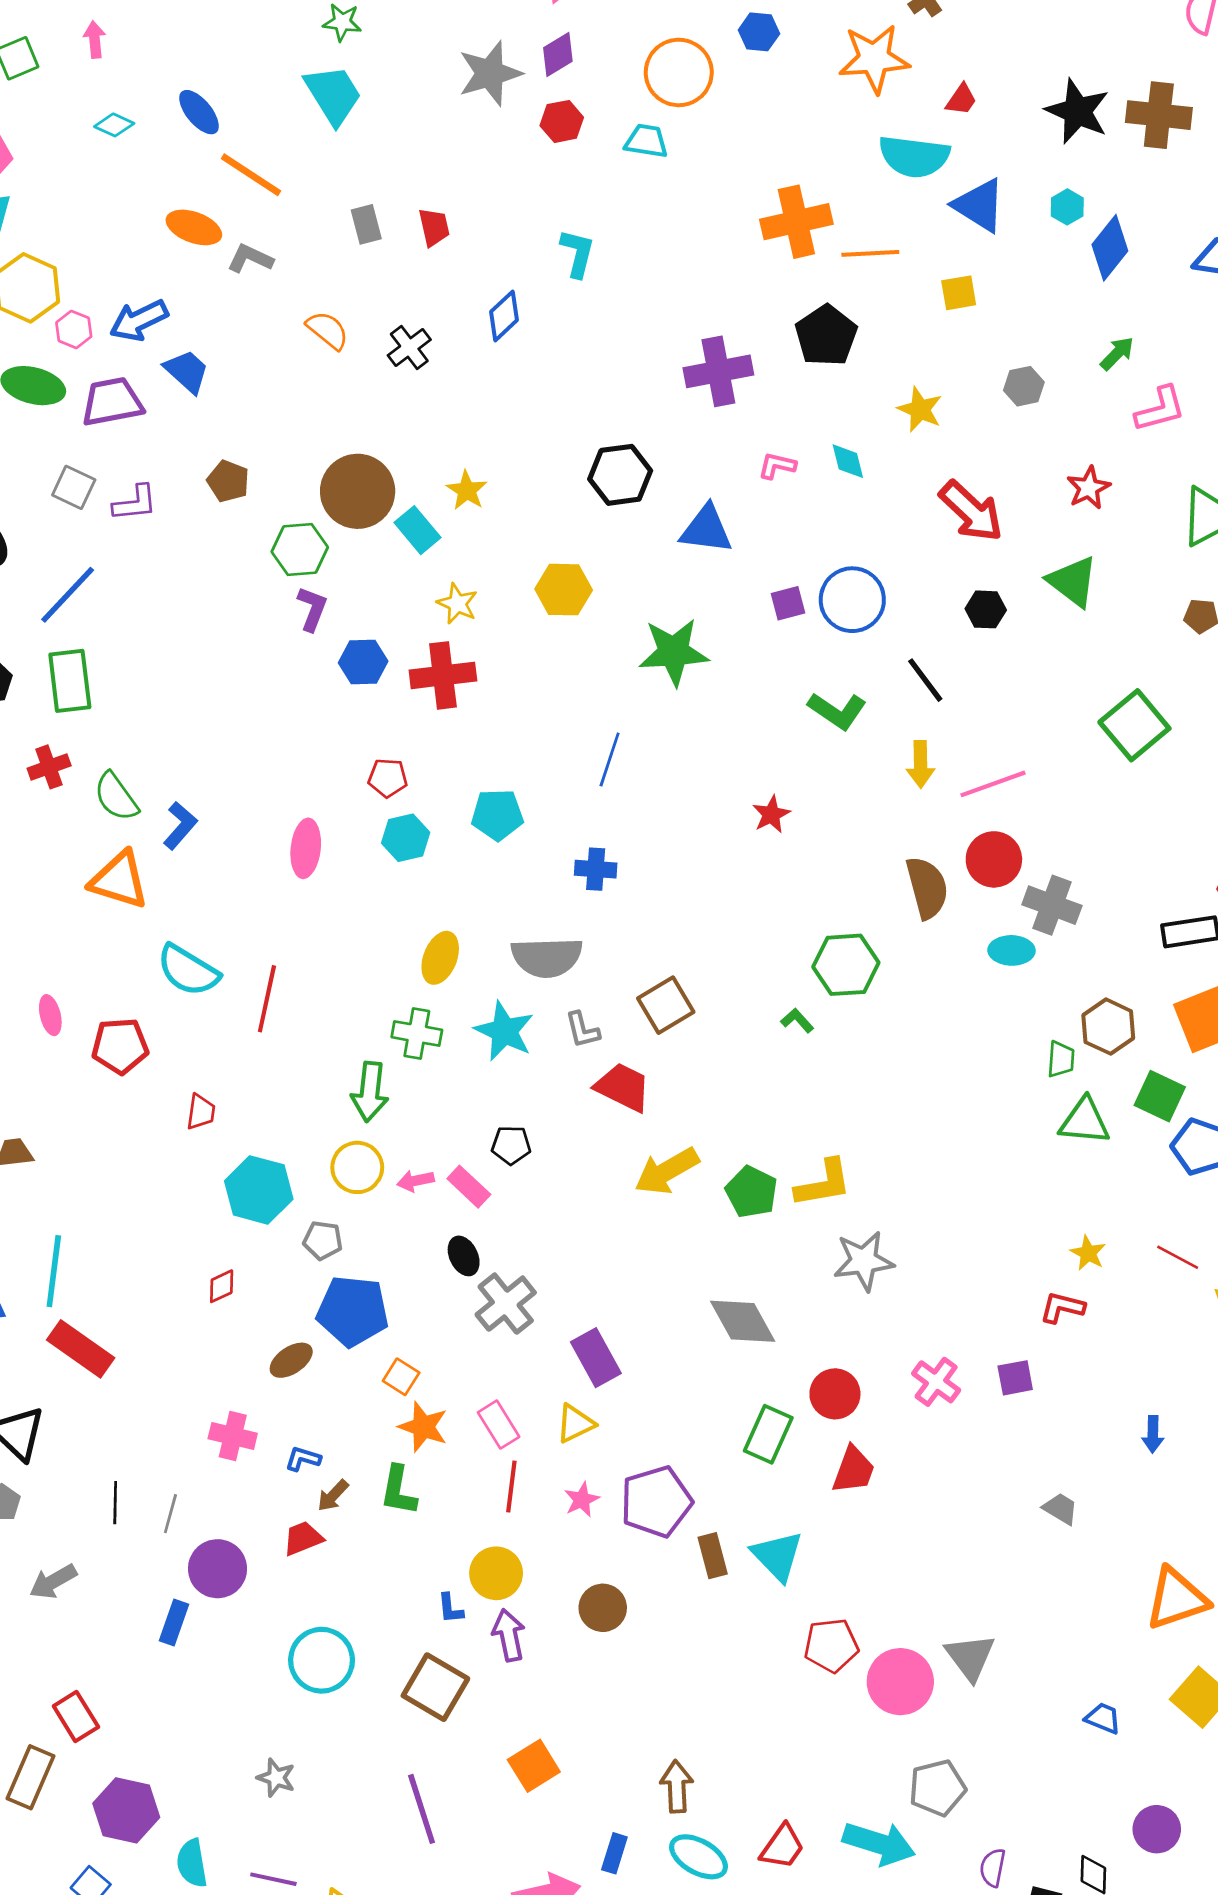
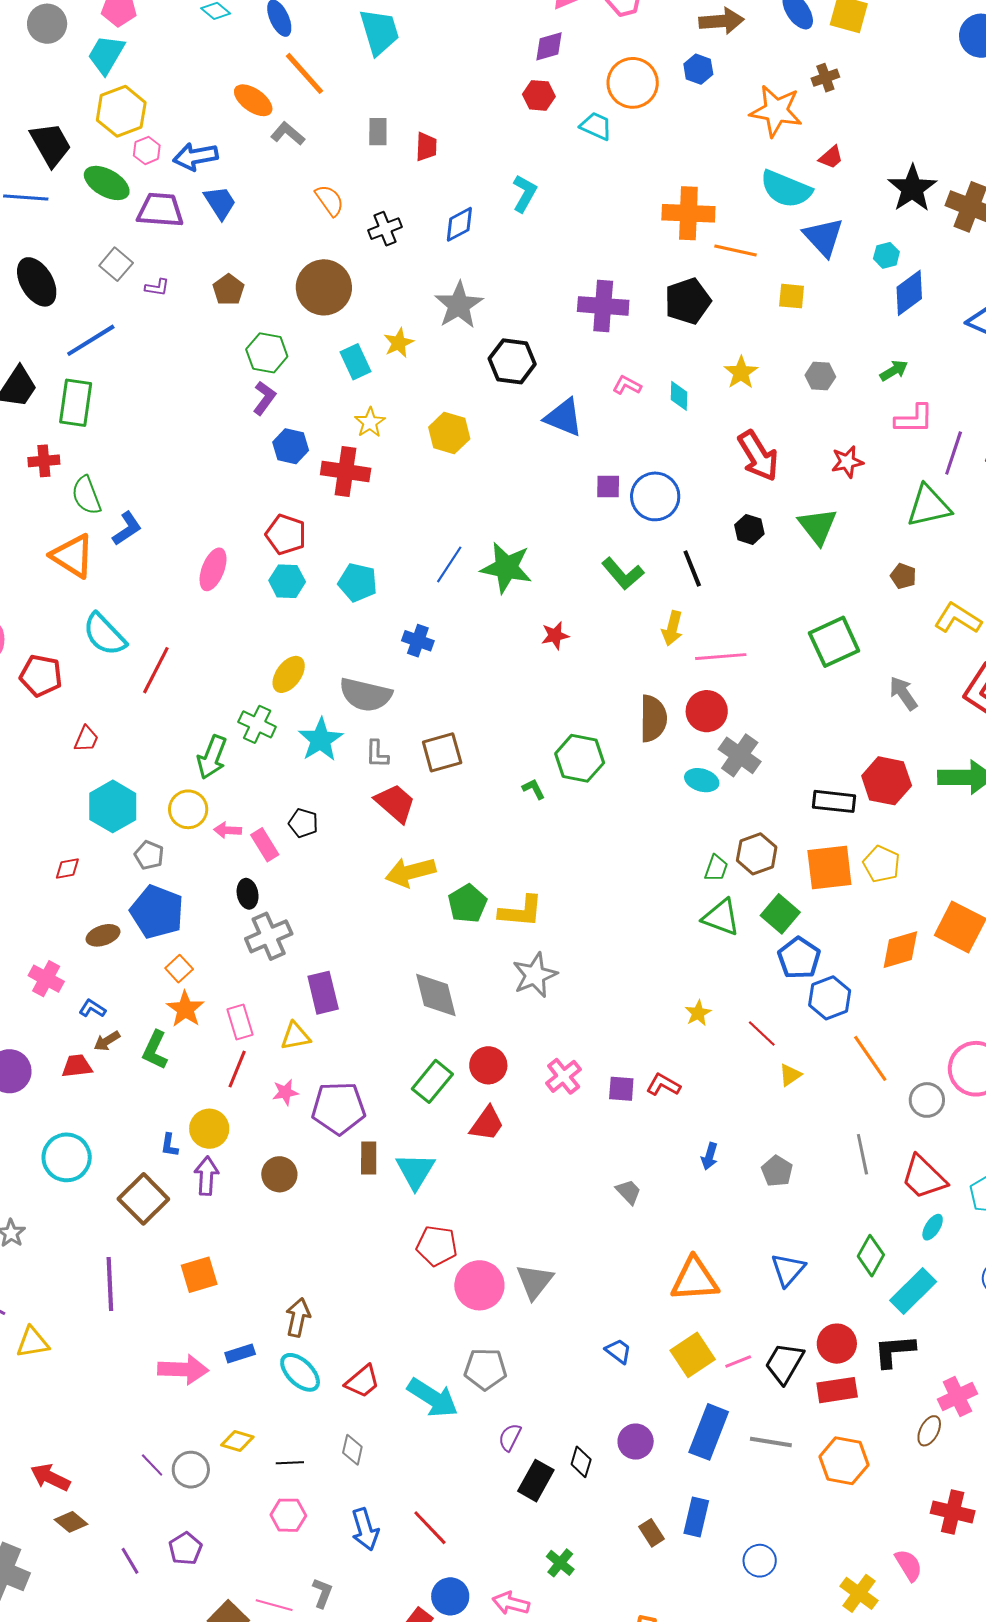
gray star: (490, 73) -> (459, 305), moved, turned -30
brown circle: (358, 491) -> (324, 287), moved
purple L-shape: (135, 503) -> (157, 287), size x0.7
green star: (674, 652) -> (506, 568), moved
red pentagon: (388, 778) -> (286, 535), size x1.4
gray star: (864, 1261) -> (535, 975), turned -30
red L-shape: (1062, 1307) -> (663, 1085), moved
blue rectangle: (614, 1853) -> (240, 1354), turned 40

